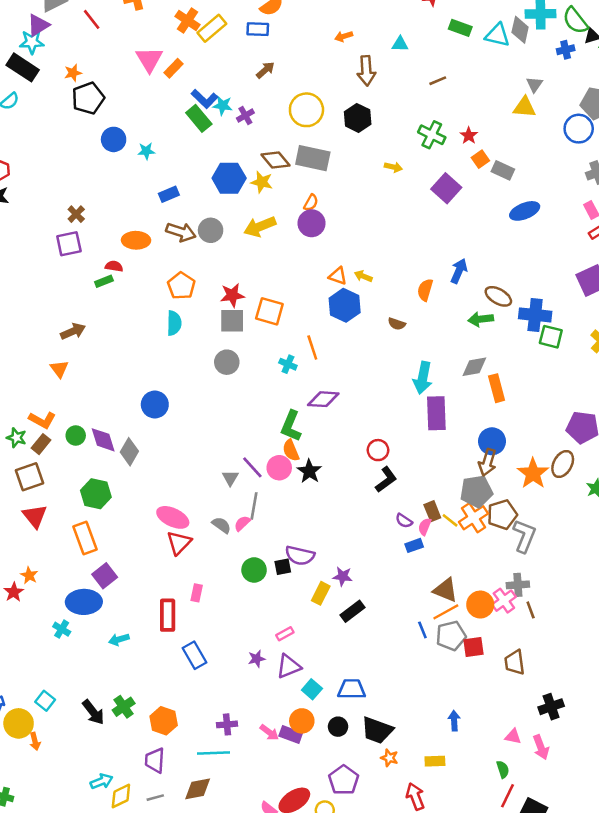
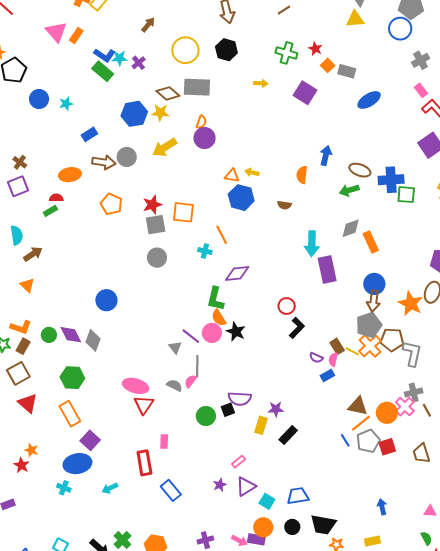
cyan semicircle: (174, 323) -> (17, 235), moved
brown pentagon: (502, 515) -> (392, 340), turned 30

